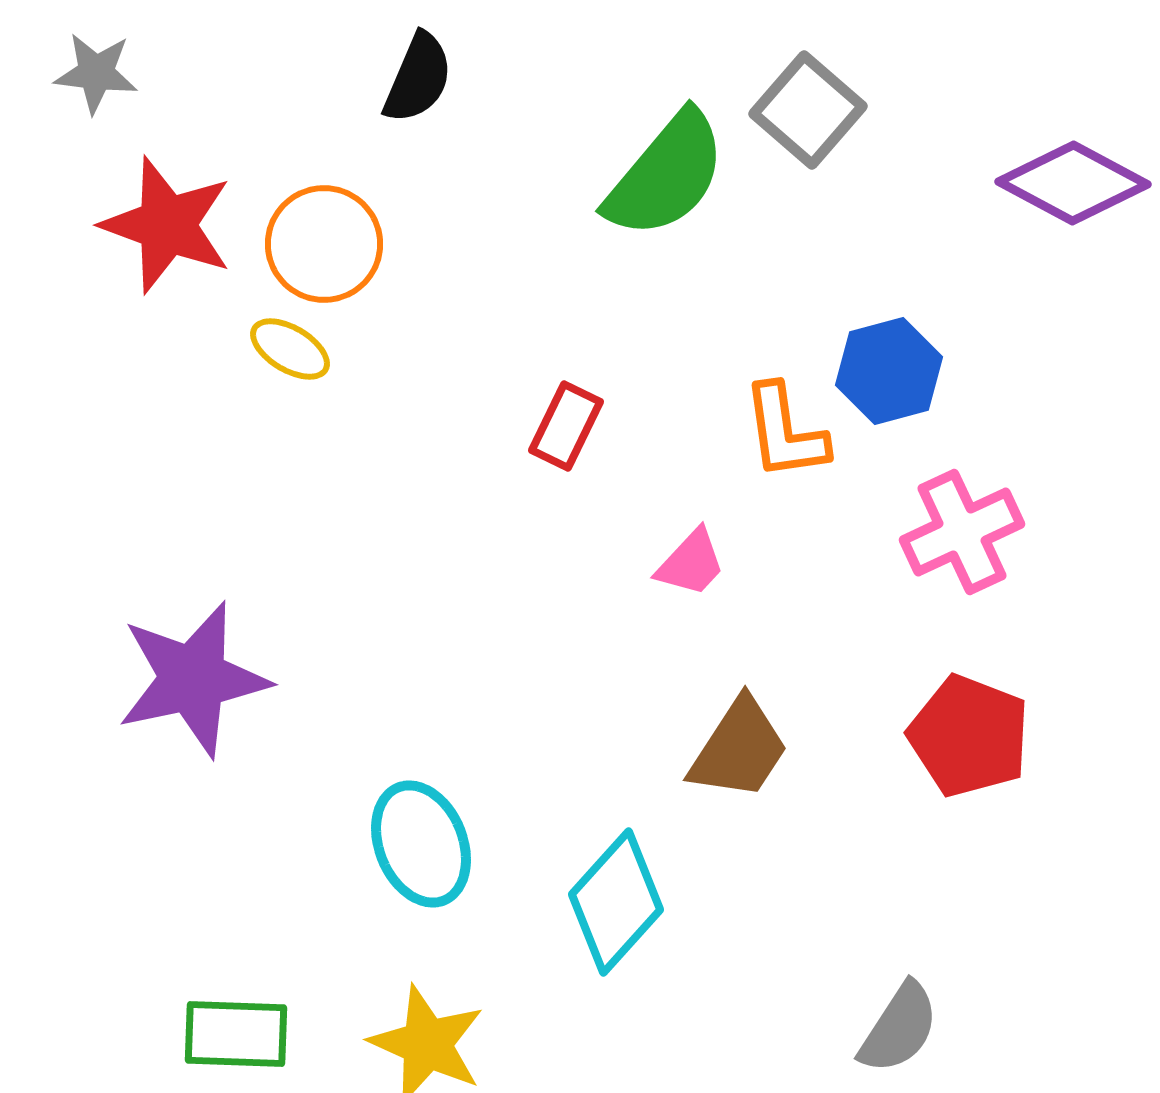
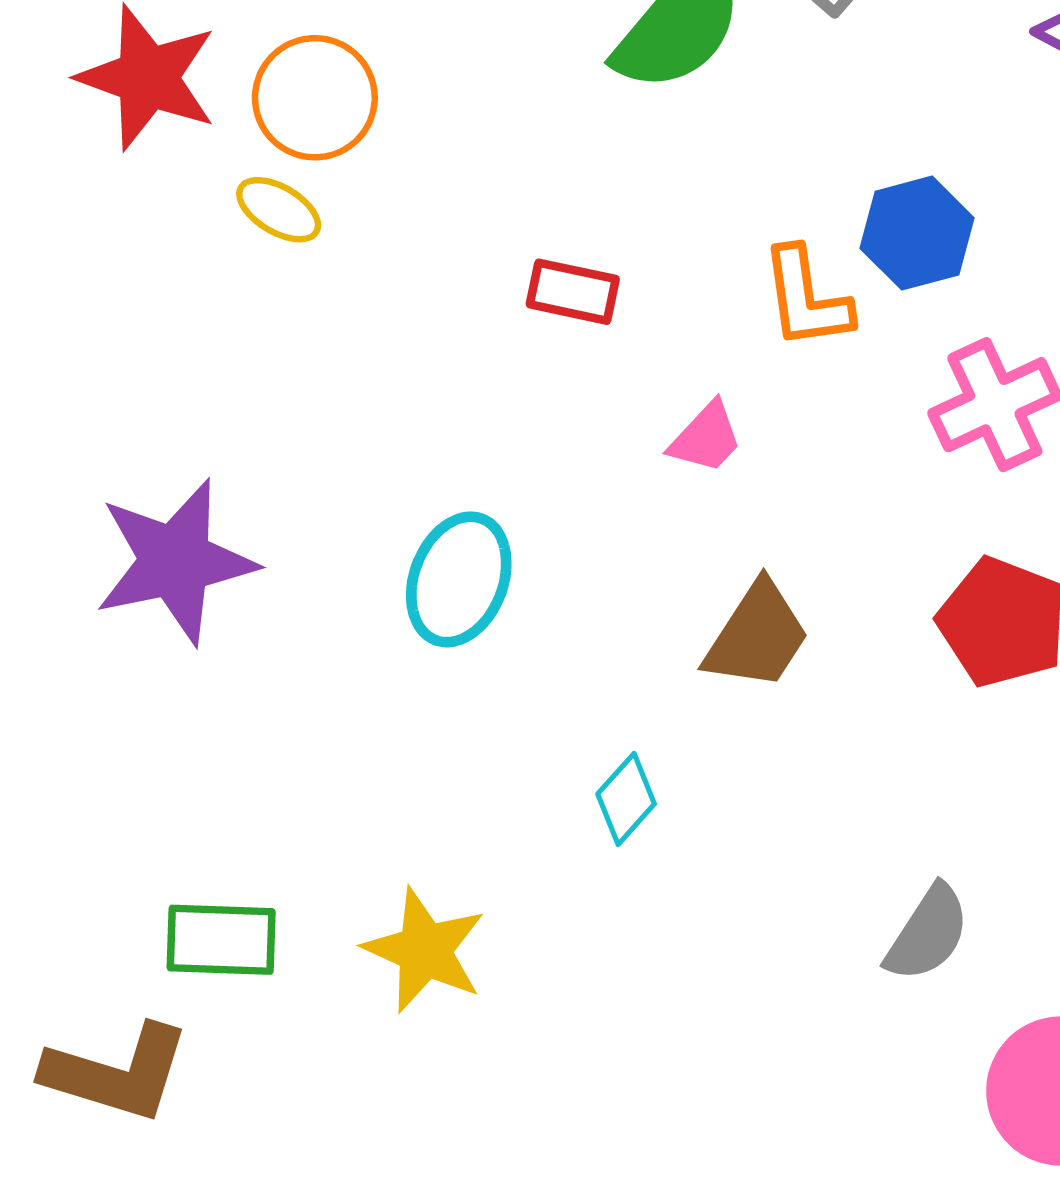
red rectangle: (566, 426) -> (573, 292), turned 76
cyan ellipse: (421, 844) -> (459, 579), moved, turned 43
cyan diamond: (616, 902) -> (626, 799), size x0.6

